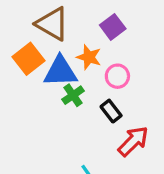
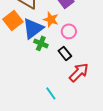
blue triangle: (60, 71) -> (33, 28), turned -35
green cross: (73, 95) -> (41, 43), turned -32

